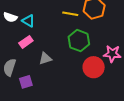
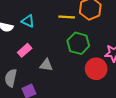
cyan triangle: (28, 21) -> (28, 21), moved
gray triangle: (45, 58) -> (46, 65), turned 32

